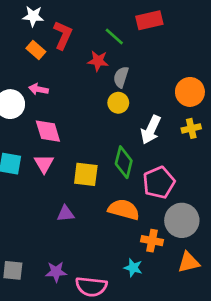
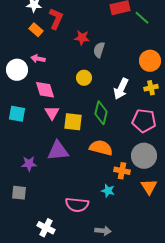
green line: (114, 37) -> (142, 18), moved
yellow circle: (118, 103) -> (84, 78), moved
pink triangle: (44, 164) -> (52, 113), moved
pink pentagon: (159, 183) -> (144, 121), moved, turned 30
purple triangle: (66, 214) -> (58, 151), size x1.6
orange triangle: (189, 262) -> (149, 187), turned -48
purple star: (56, 272) -> (29, 164), moved

